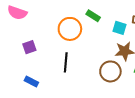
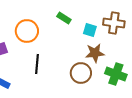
orange circle: (70, 29) -> (27, 31), moved

